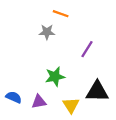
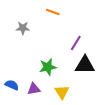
gray star: (47, 32) -> (23, 28), moved
black triangle: (97, 91) -> (85, 65), moved

